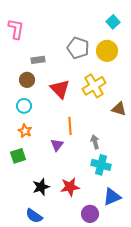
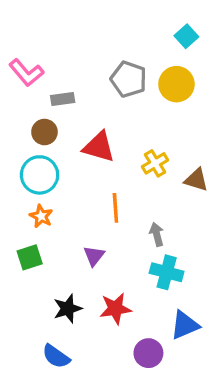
pink L-shape: (16, 29) -> (26, 73), moved, turned 130
yellow cross: (94, 86) -> (155, 163), moved, size x0.7
red triangle: (60, 89) -> (99, 147), turned -30
cyan circle: (24, 106) -> (40, 175), size x1.5
purple triangle: (57, 145) -> (94, 256), moved

